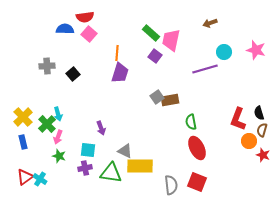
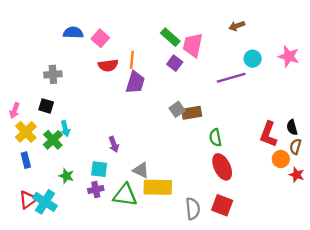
red semicircle: (85, 17) -> (108, 65), moved
black square: (73, 74) -> (46, 106), moved, turned -32
pink arrow: (58, 137) -> (15, 110), moved
cyan cross: (40, 179) -> (45, 202), size x1.5

